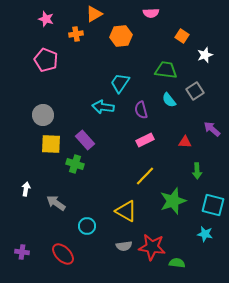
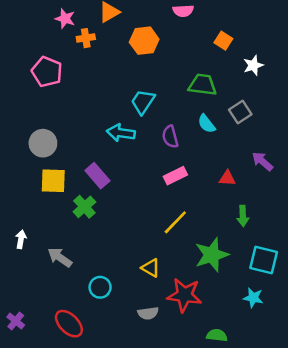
pink star: (46, 19) -> (65, 19), moved
green cross: (75, 164) -> (84, 207), turned 30
yellow triangle: (126, 211) -> (151, 268), size x0.7
red star: (152, 247) -> (184, 295), moved
purple cross: (22, 252) -> (16, 321), turned 32

